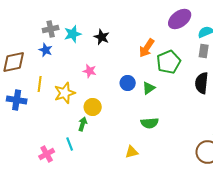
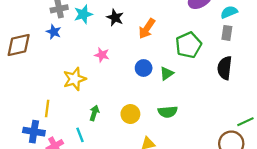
orange arrow: (147, 48) -> (147, 29), moved
yellow line: (40, 84) -> (47, 109), moved
blue cross: (17, 100) -> (34, 132), moved
yellow circle: (93, 107) -> (130, 114), moved

